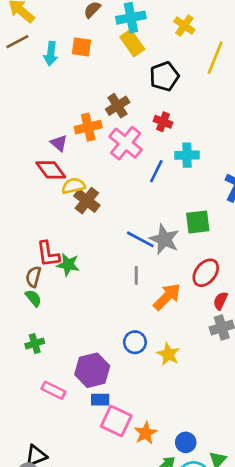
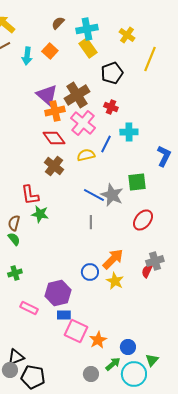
orange square: (81, 47) -> (50, 51), turned 35
brown cross: (118, 106) -> (77, 95), size x1.4
purple triangle: (59, 143) -> (47, 95), moved, size x1.6
red diamond: (51, 170) -> (54, 138), moved
yellow semicircle: (73, 186) -> (86, 155), moved
red L-shape: (48, 254) -> (30, 195), moved
orange arrow: (167, 297) -> (113, 259), moved
red semicircle: (220, 301) -> (147, 271), moved

